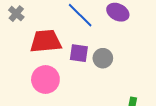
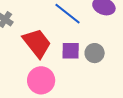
red trapezoid: (46, 41) -> (37, 43), turned 64

